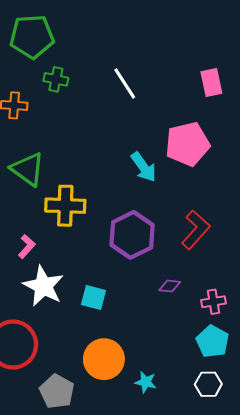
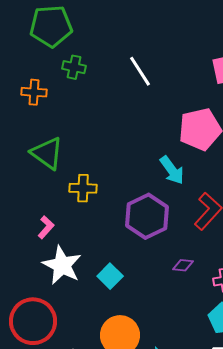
cyan arrow: (144, 167) -> (172, 170), moved
yellow cross: (65, 206) -> (83, 188), size x0.7
cyan square: (93, 298) -> (110, 276), turned 30

